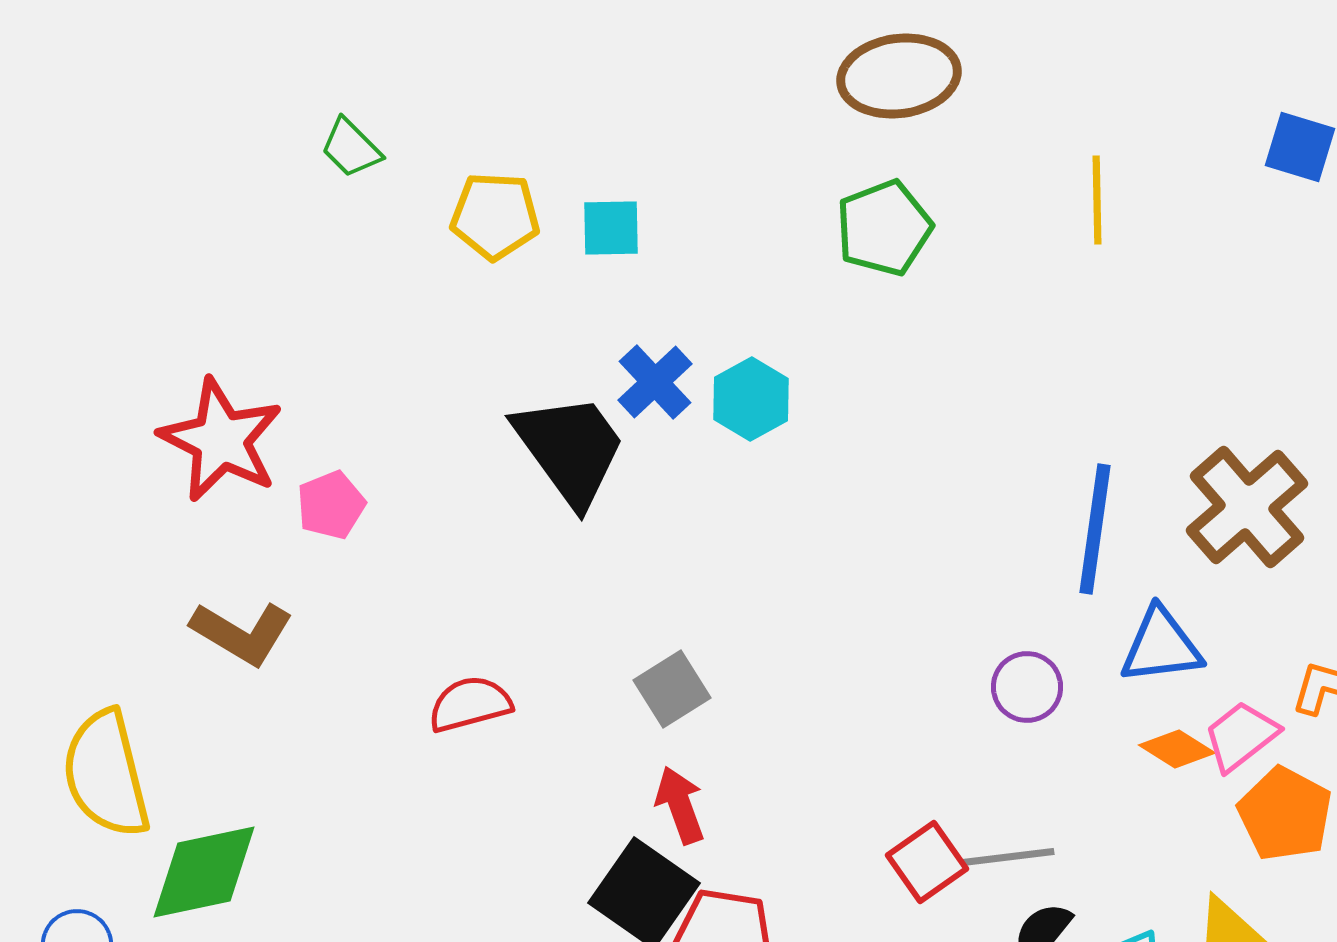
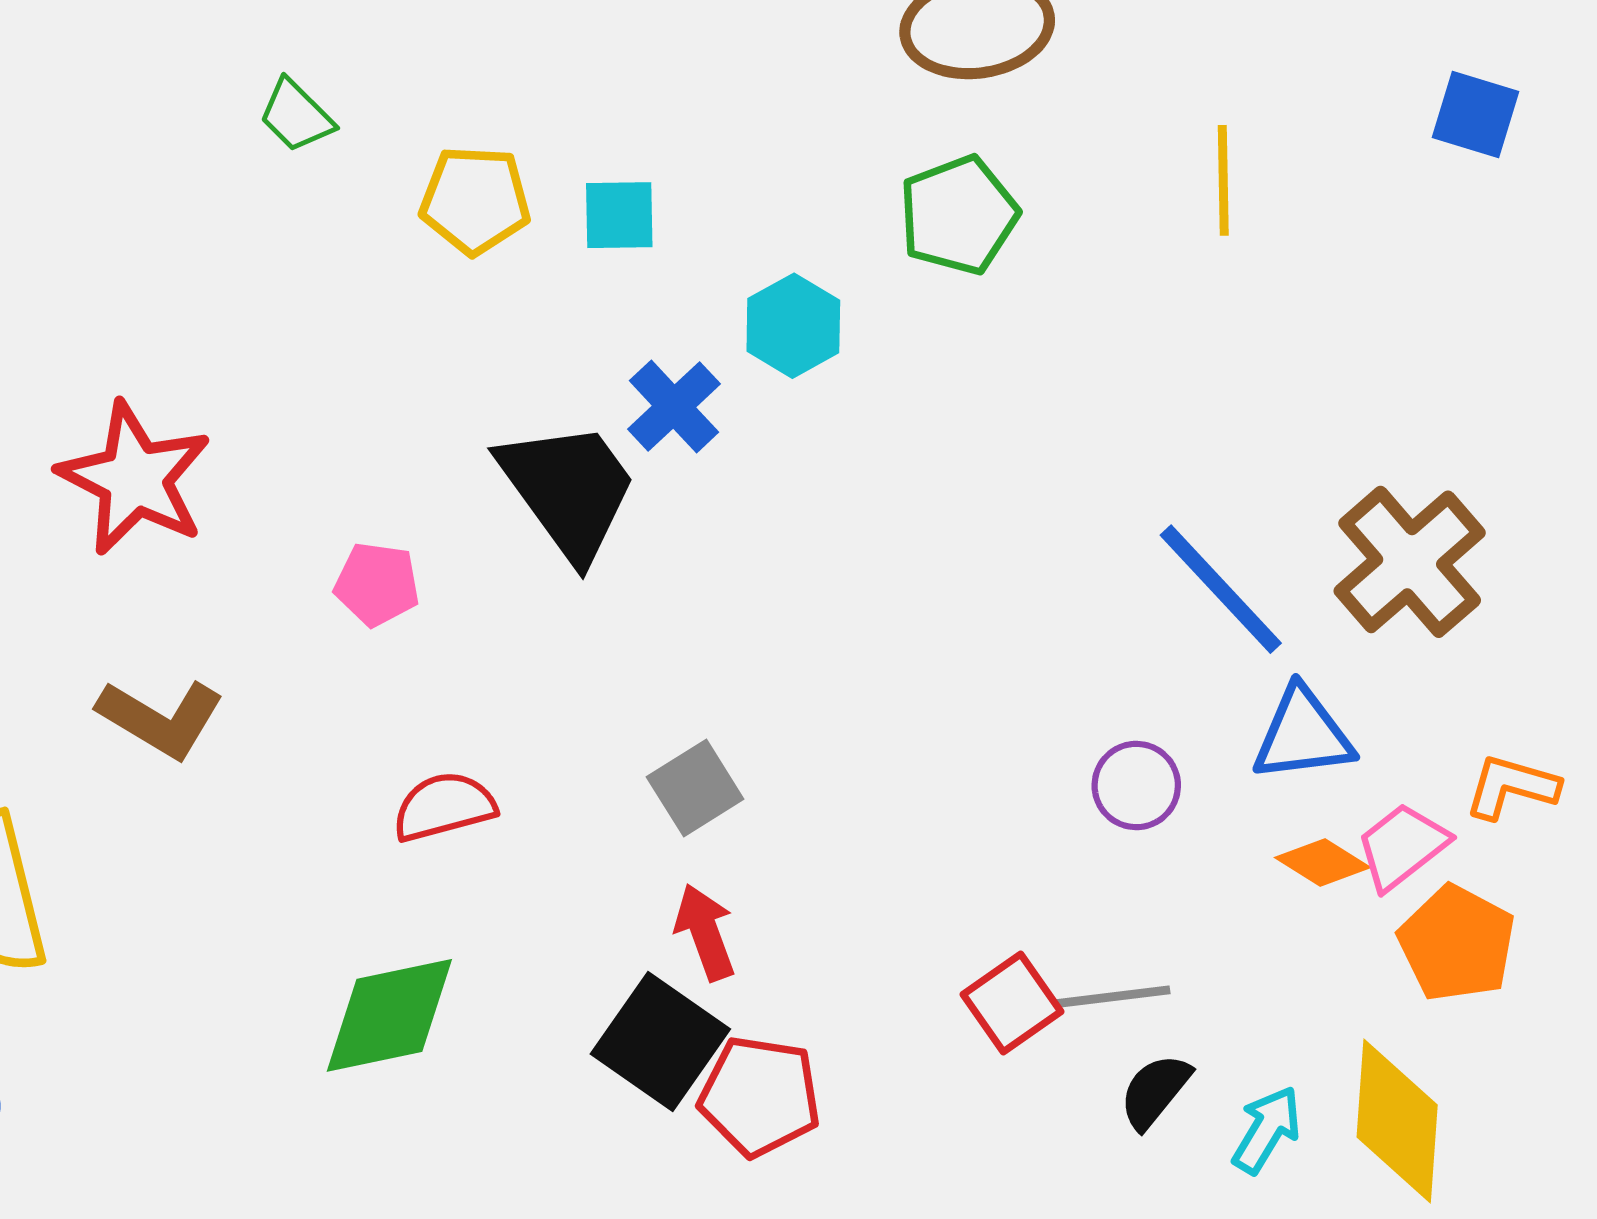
cyan hexagon: (751, 399) -> (793, 326), moved
pink pentagon: (331, 505) -> (377, 584), moved, turned 30
blue line: (1095, 529) -> (1221, 589), turned -51
green diamond: (204, 872) -> (389, 1015), moved

